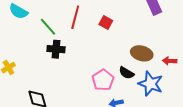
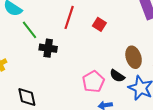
green line: (48, 27) -> (30, 30), moved
brown ellipse: (142, 53) -> (134, 57), turned 55

